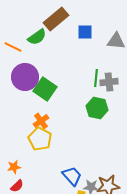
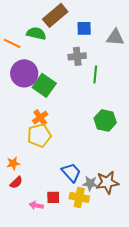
green semicircle: (37, 37) -> (36, 33), turned -132
gray cross: (109, 82) -> (77, 56), moved
green hexagon: (97, 108) -> (105, 120), moved
yellow pentagon: (40, 139) -> (39, 135), turned 30

